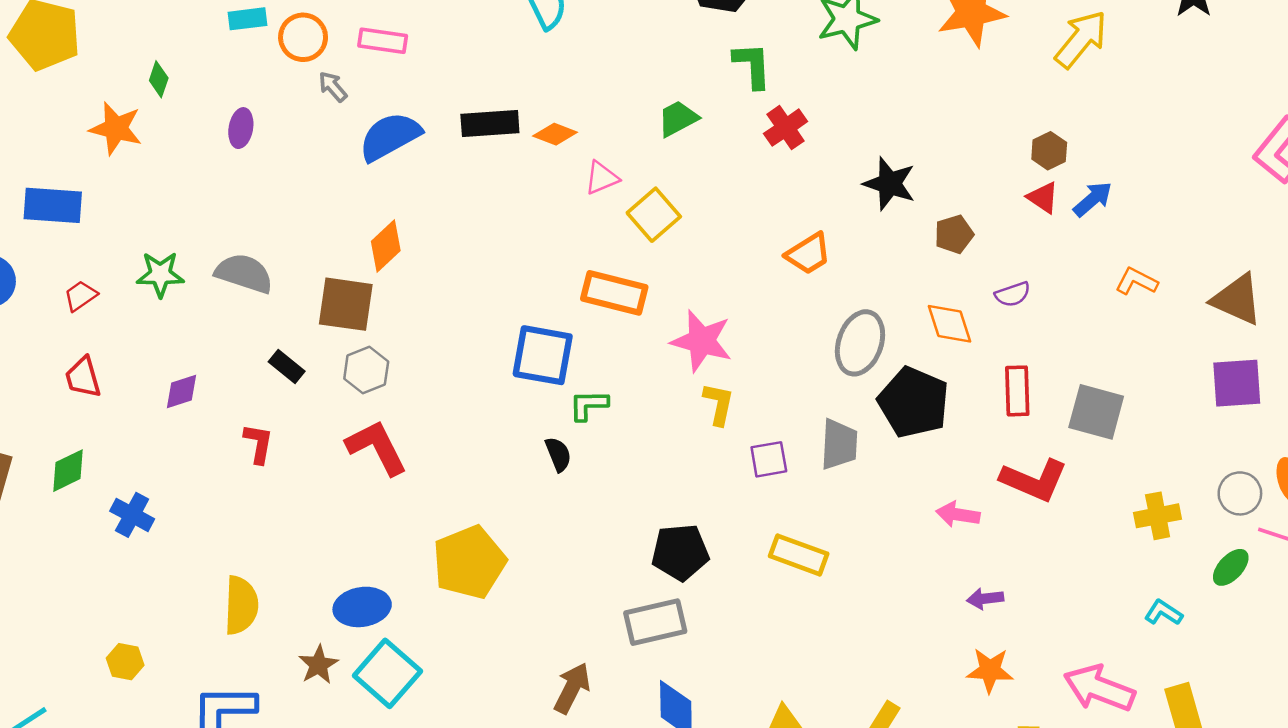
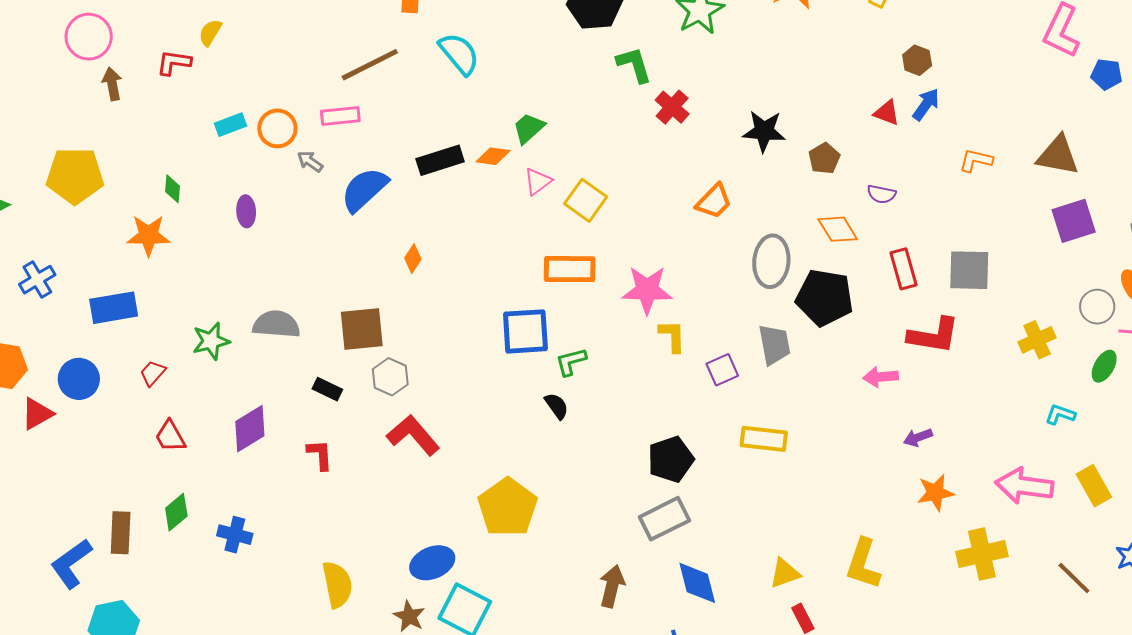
green trapezoid: (678, 119) -> (529, 128), moved
brown hexagon: (1049, 151) -> (917, 60), moved
orange diamond: (386, 246) -> (413, 259), moved, size x0.7
purple semicircle: (1013, 294) -> (881, 194), turned 44
purple diamond: (181, 392) -> (250, 429), size x1.5

